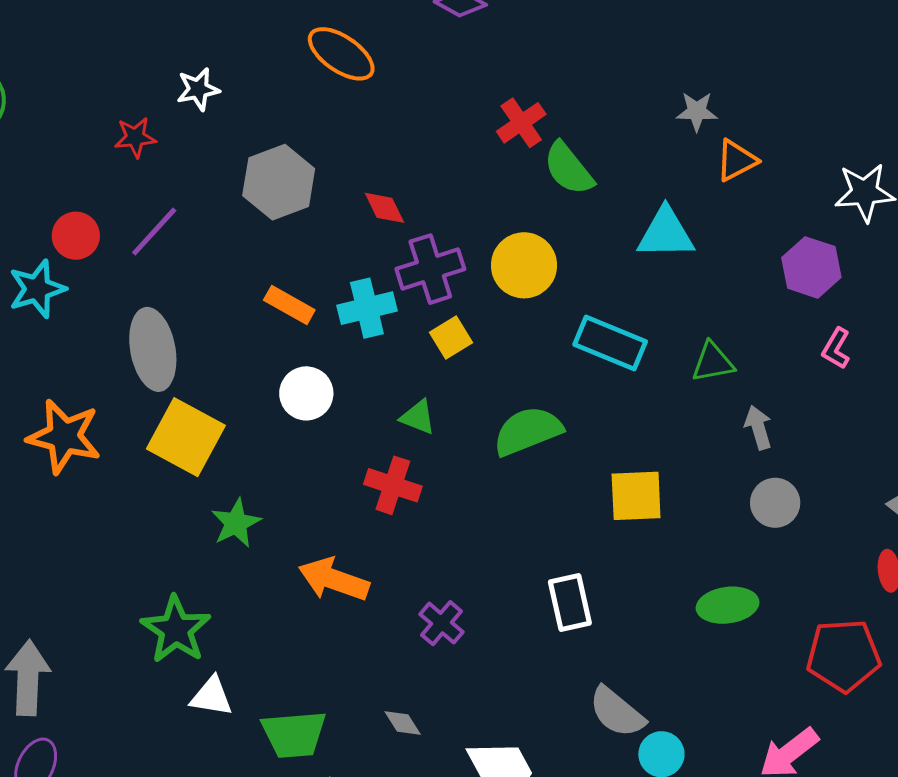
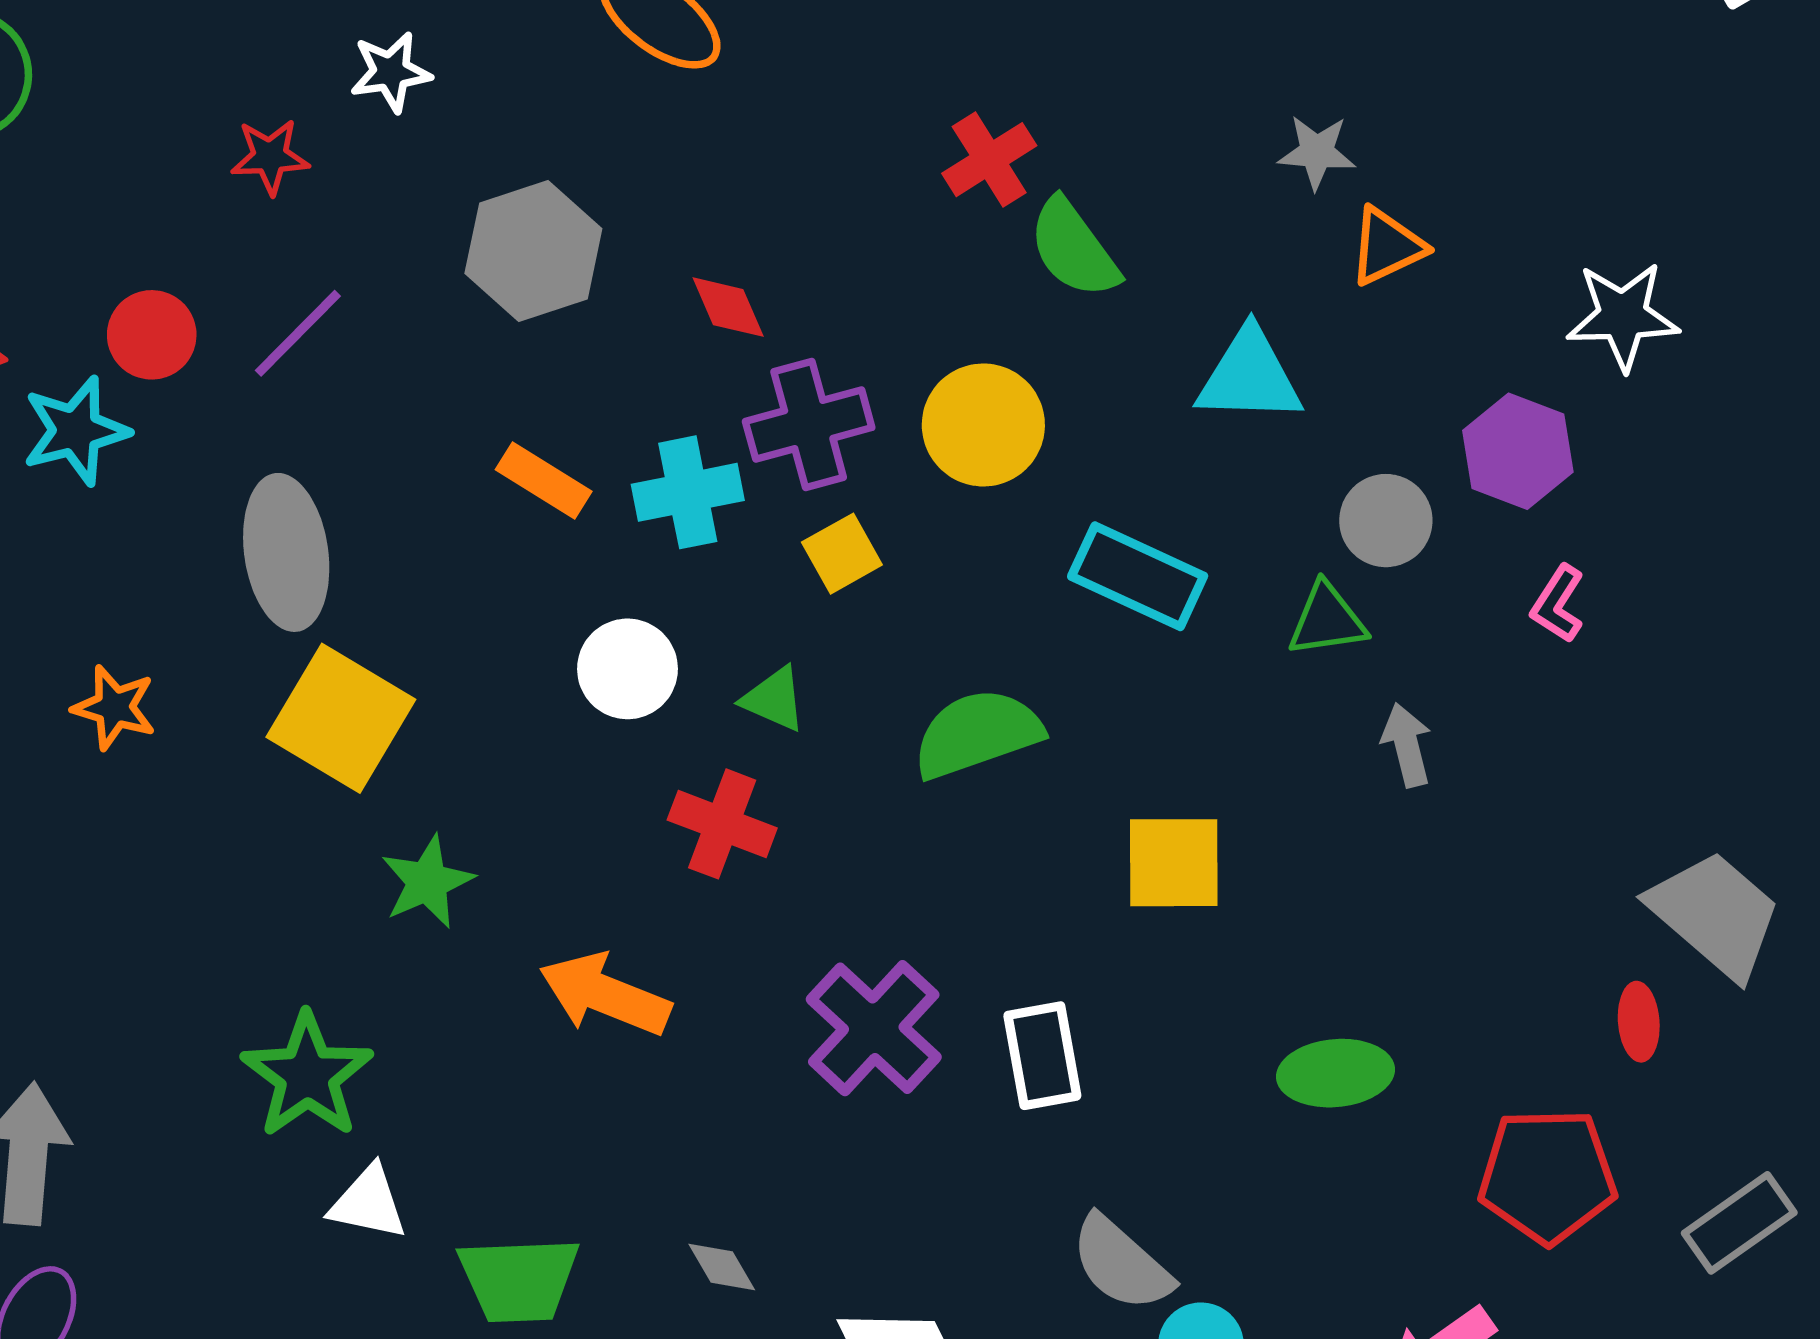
white circle: (306, 393) -> (627, 669), moved
orange star: (64, 436) -> (114, 707), size x0.6
gray circle: (775, 503) -> (1386, 521), moved
purple cross: (442, 623) -> (874, 1028), moved, size x1.6

